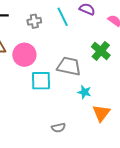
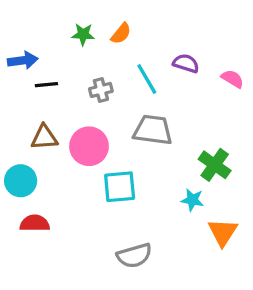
green cross: (101, 51) -> (215, 165), moved
gray trapezoid: (69, 66) -> (153, 130), moved
gray semicircle: (58, 128) -> (134, 256), moved, size x1.5

